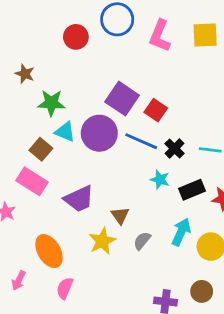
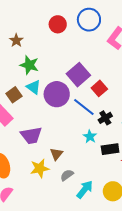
cyan arrow: (181, 232) -> (85, 189), moved

